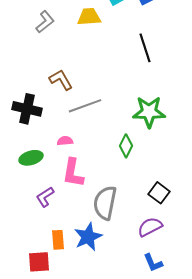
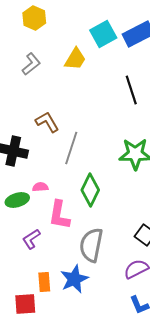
yellow trapezoid: (89, 17) -> (75, 59), turned 125
gray line: (85, 106) -> (71, 148), turned -52
pink semicircle: (65, 141) -> (40, 187), moved
green diamond: (126, 146) -> (90, 190), moved, size x1.4

